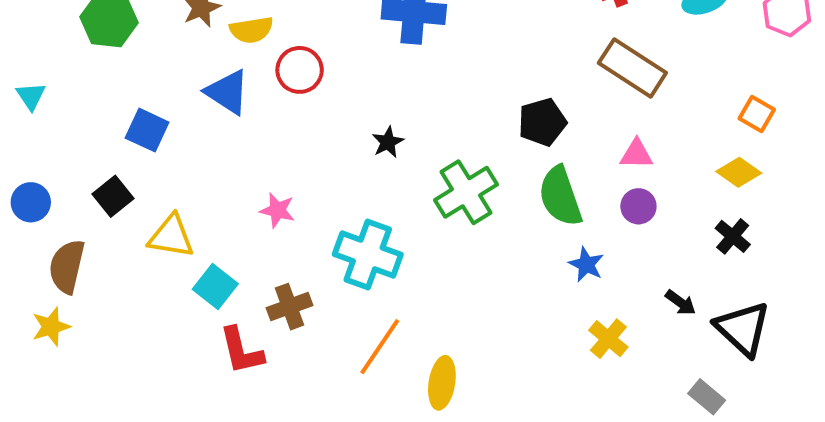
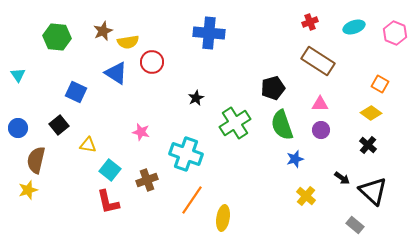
yellow triangle: (171, 236) -> (88, 145), size x0.7
blue star: (586, 264) -> (295, 159), turned 30
red L-shape: (241, 351) -> (108, 202), moved

